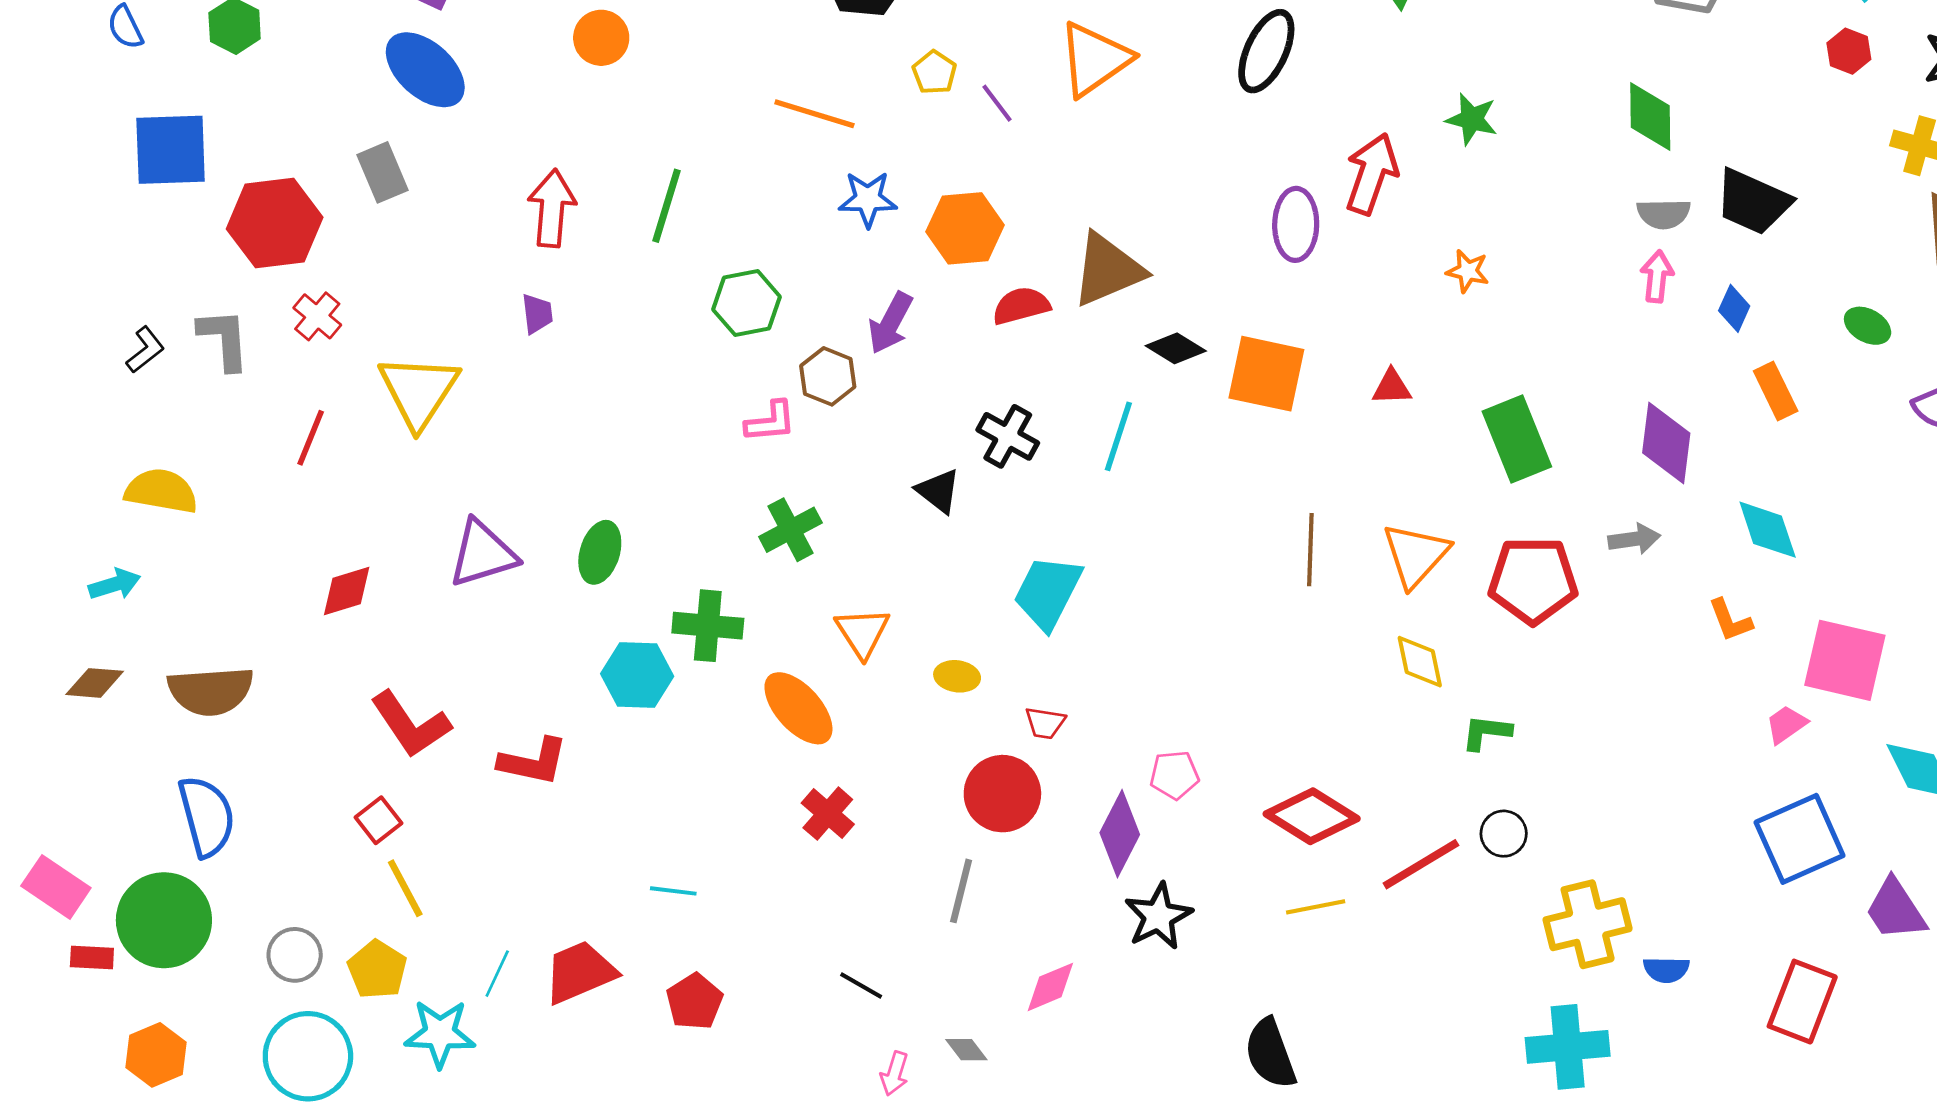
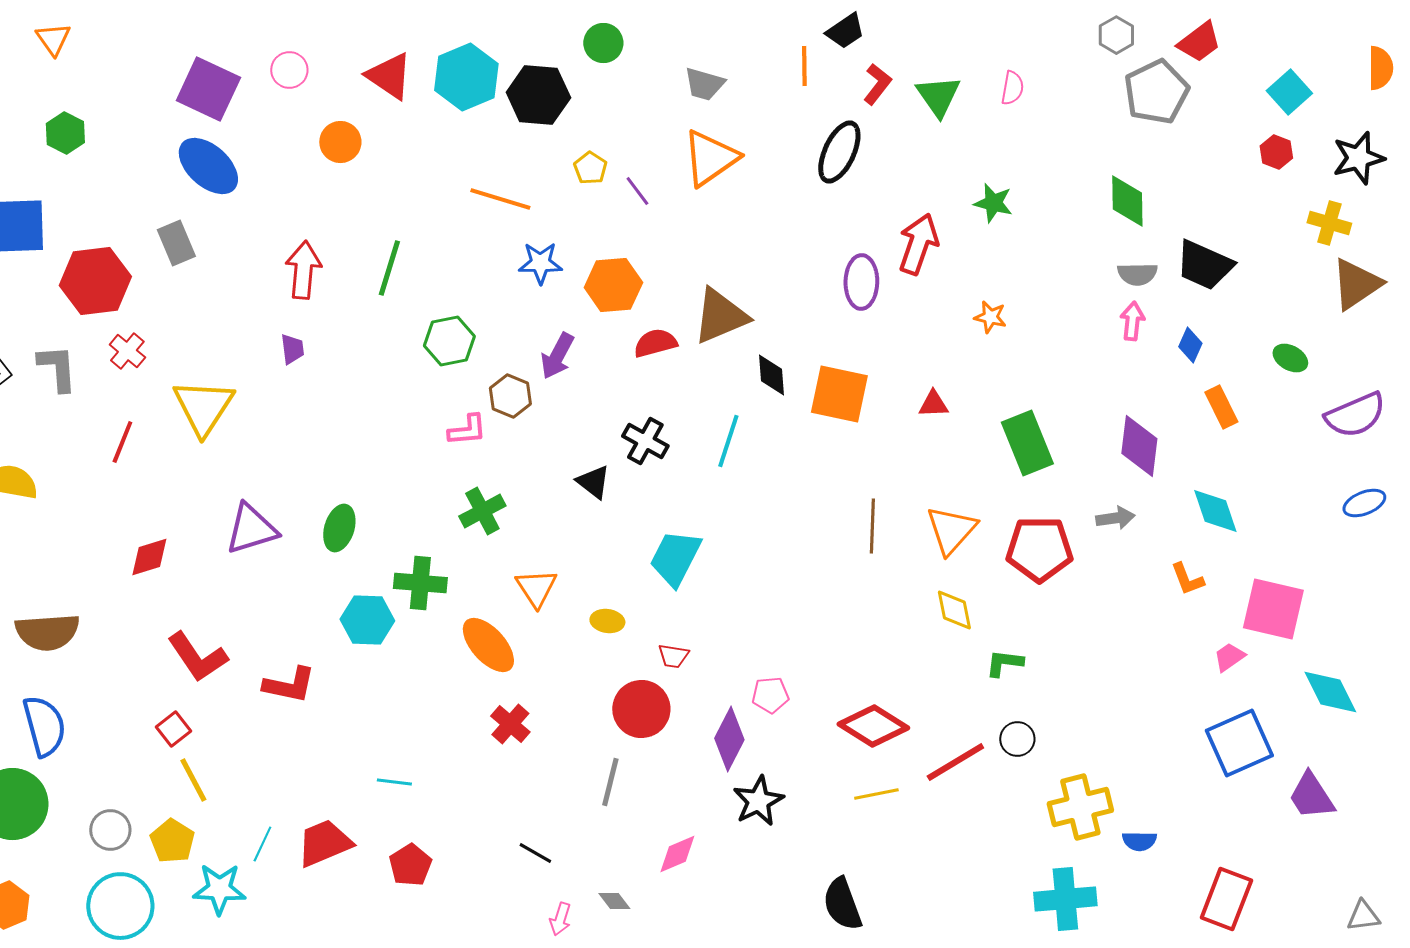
black diamond: (1176, 348) -> (771, 375), turned 54
red rectangle: (1802, 1002) -> (1226, 899), moved

